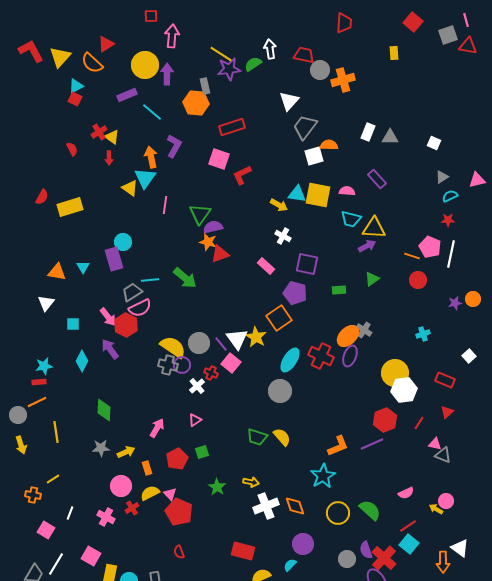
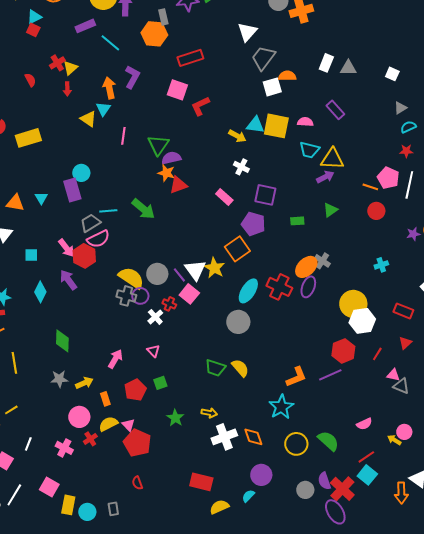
yellow triangle: (112, 137) -> (70, 68), turned 42
cyan triangle: (145, 178) -> (103, 109), size x0.7
pink triangle: (195, 420) -> (153, 351), turned -40

